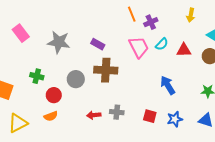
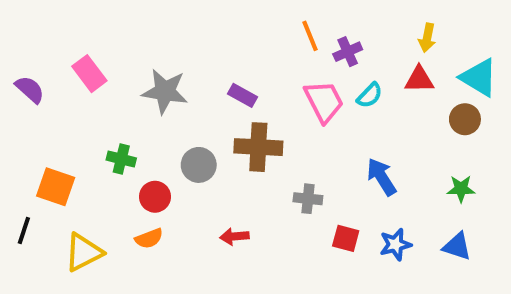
red triangle: (184, 50) -> (419, 79), moved
gray cross: (117, 112) -> (308, 199), moved

